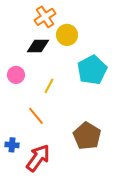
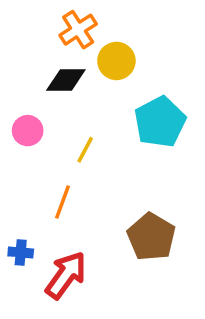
orange line: (36, 116) -> (62, 202), turned 60

